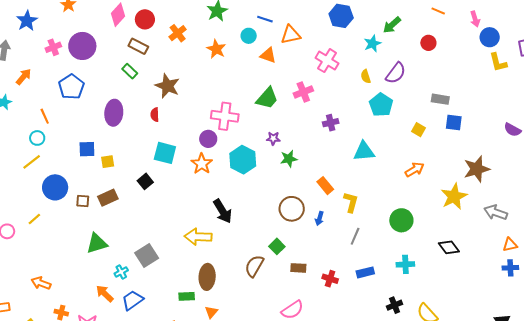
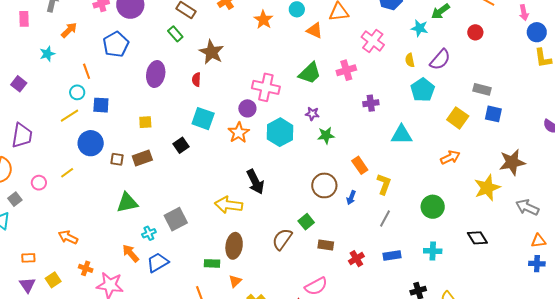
cyan star: (372, 44) -> (419, 28), turned 30
yellow square: (418, 130) -> (458, 118), size x1.5
blue square: (87, 149) -> (101, 105), moved
red cross: (330, 279) -> (356, 259), turned 35

